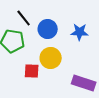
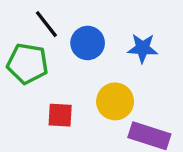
yellow circle: (51, 58) -> (115, 101), moved

